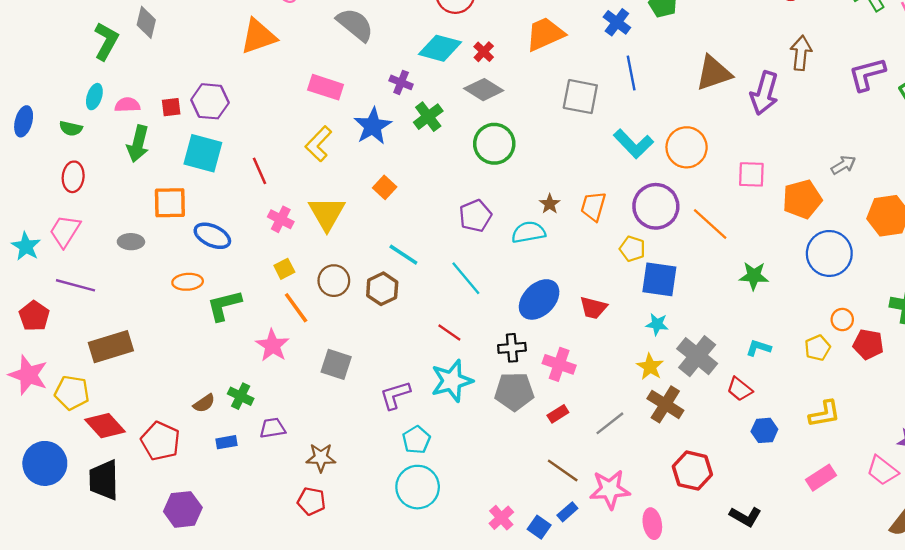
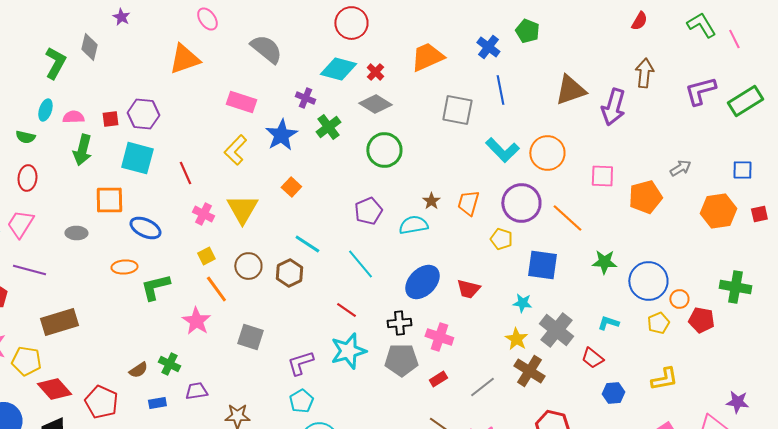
blue circle: (829, 253) -> (648, 281), moved
blue square: (659, 279) -> (542, 265), moved
cyan pentagon: (416, 440) -> (301, 401), moved

